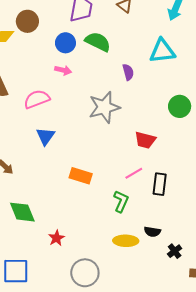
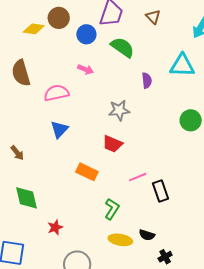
blue circle: (65, 43) -> (86, 34), moved
gray star: (104, 107) -> (119, 110), size x0.7
red trapezoid: (145, 140) -> (112, 144), moved
black rectangle: (160, 184) -> (161, 191), turned -35
green L-shape: (121, 201) -> (112, 209), moved

